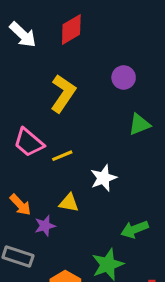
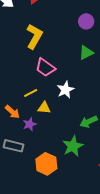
purple circle: (124, 77) -> (86, 21), moved
pink trapezoid: (29, 142) -> (45, 67), moved
yellow line: (62, 156) -> (31, 93), moved

